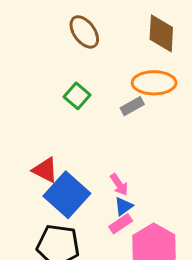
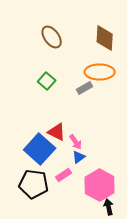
red triangle: (45, 170) -> (57, 132), moved
pink rectangle: (121, 224) -> (64, 175), moved

